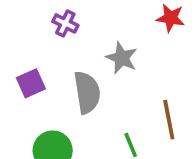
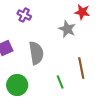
gray star: (122, 58) -> (67, 29), moved

